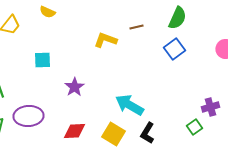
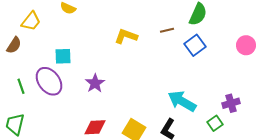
brown line: (136, 27) -> (167, 30), moved
cyan arrow: (129, 105) -> (182, 101), moved
purple ellipse: (28, 116) -> (49, 81), moved, turned 56

